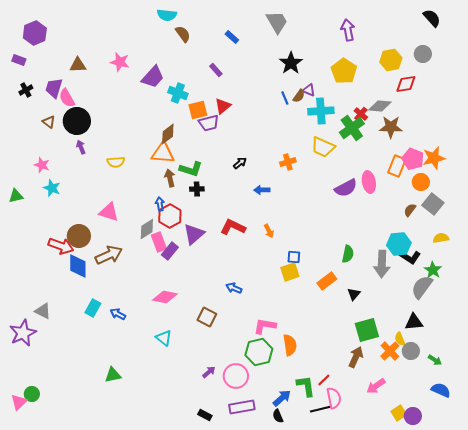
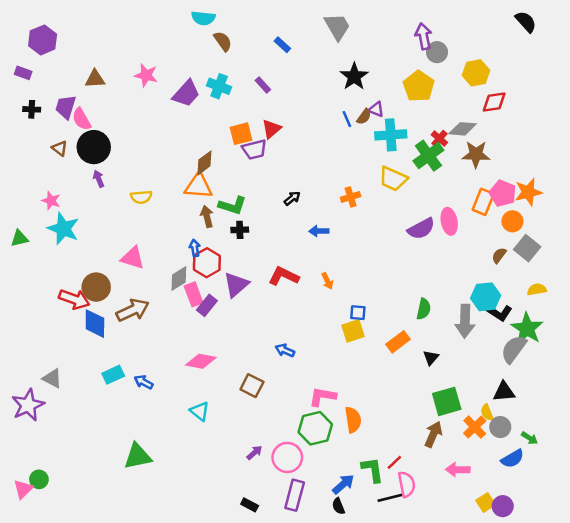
gray circle: (423, 54) -> (437, 52), moved
black cross: (26, 90) -> (32, 109), turned 32
cyan cross: (178, 93) -> (219, 86), moved
cyan star: (52, 188) -> (63, 229), size x1.5
green star: (433, 270) -> (527, 328), size x1.5
cyan rectangle: (93, 308) -> (113, 375), turned 36
green triangle: (113, 375) -> (138, 456), size x1.4
pink arrow: (376, 386) -> (458, 470), turned 36
blue semicircle: (441, 390) -> (512, 459), moved, turned 126
purple rectangle: (242, 407) -> (295, 495), turned -65

